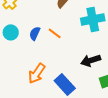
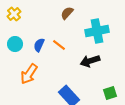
black arrow: (91, 60) -> (90, 61), moved
orange arrow: (37, 73) -> (29, 74), moved

